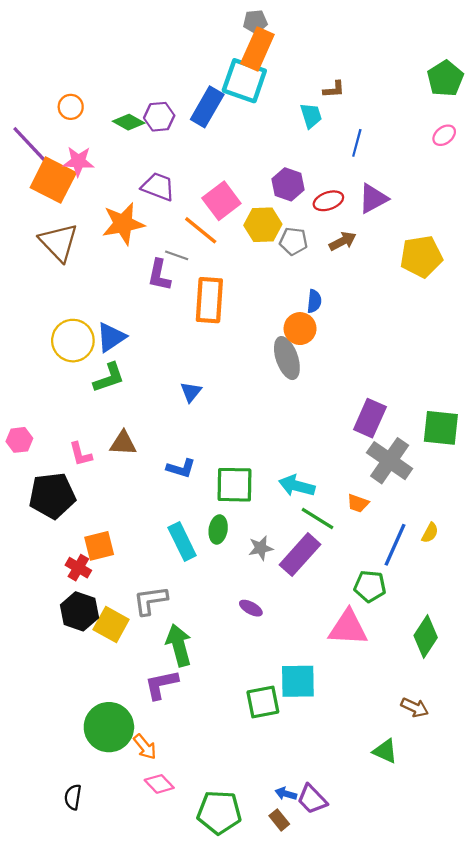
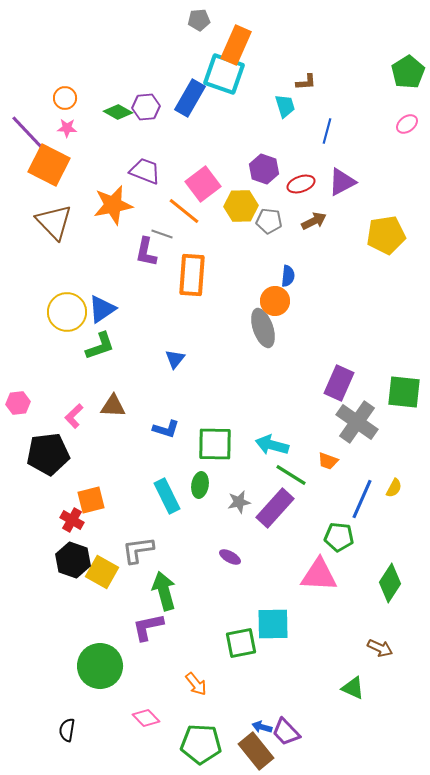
gray pentagon: (255, 22) -> (199, 20), moved
pink star: (78, 161) -> (67, 128), moved, size x0.7
pink L-shape: (81, 454) -> (74, 416), turned 60
orange arrow: (145, 747) -> (196, 684), moved
brown rectangle: (279, 820) -> (256, 751), size x1.8

